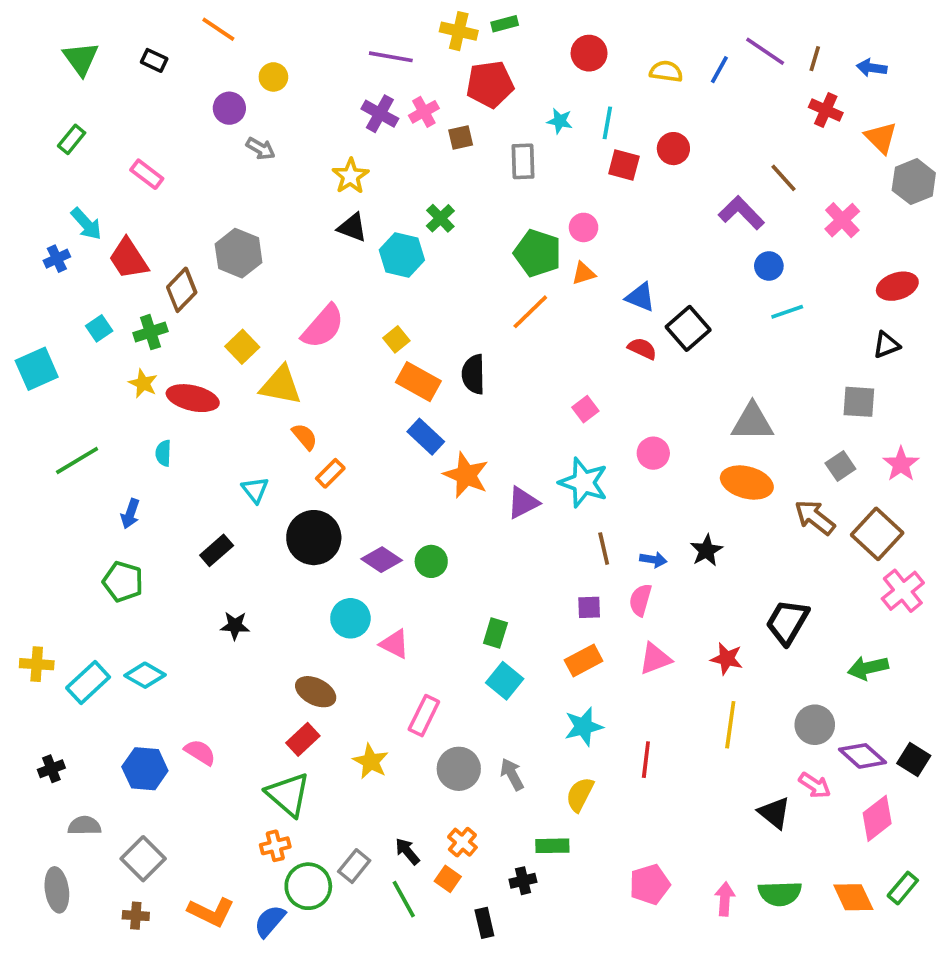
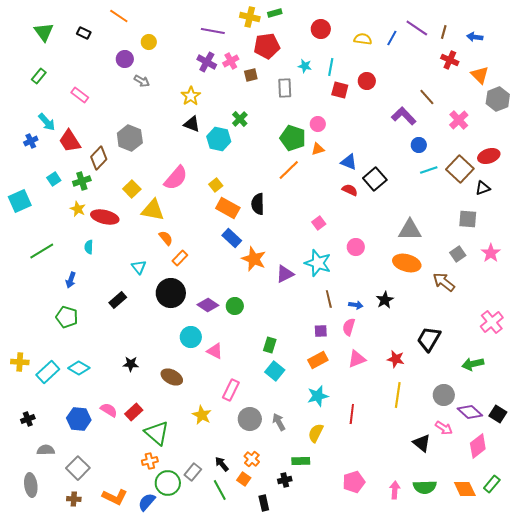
brown square: (877, 534) -> (460, 169), moved
black star: (235, 626) -> (131, 364), moved
red rectangle: (303, 739) -> (134, 412), moved

